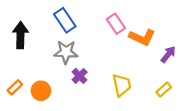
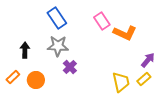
black arrow: (20, 35) -> (25, 50), moved, size x0.7
purple arrow: (168, 54) -> (148, 60), moved
yellow trapezoid: (122, 85) -> (121, 82), moved

